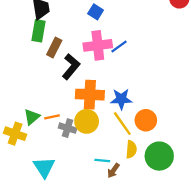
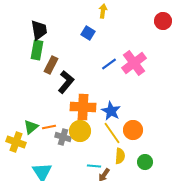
pink cross: (98, 45) -> (134, 63), moved, turned -30
blue star: (121, 99) -> (111, 111), turned 30
green circle: (159, 156) -> (145, 162), size x0.6

